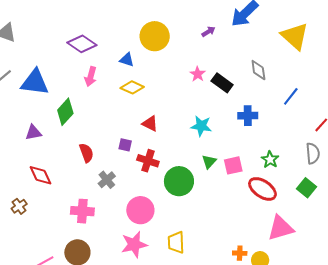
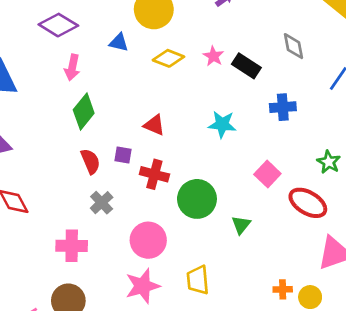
yellow diamond: (132, 87) -> (168, 58), moved
green diamond: (65, 112) -> (84, 111), moved
red semicircle: (86, 153) -> (90, 161), moved
green star: (270, 160) -> (329, 162), moved
green triangle: (209, 162) -> (241, 225), moved
pink square: (233, 165) -> (267, 174), turned -30

